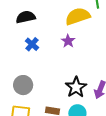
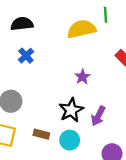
purple star: (68, 41) -> (82, 77), moved

